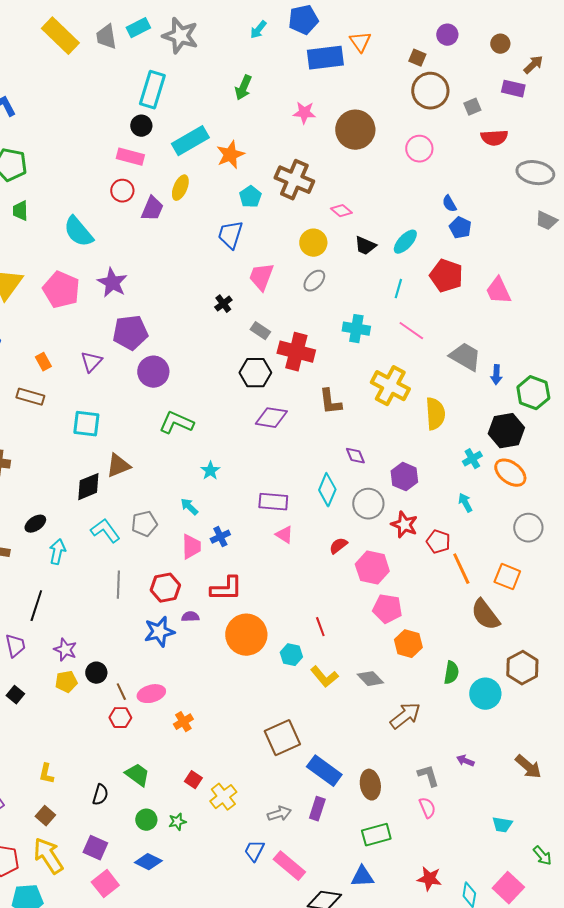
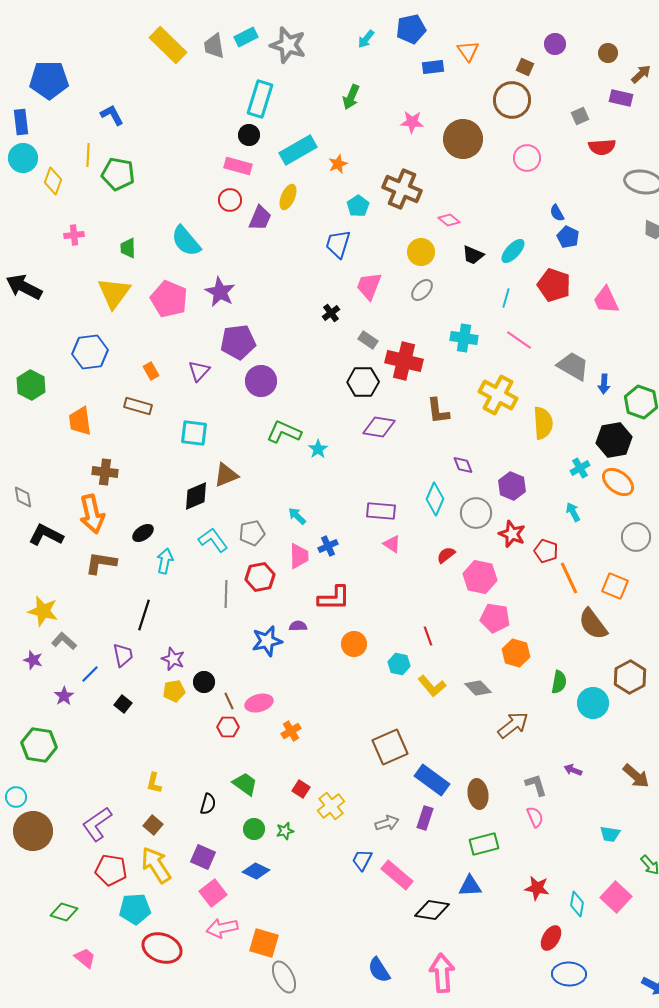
blue rectangle: (325, 58) -> (433, 67), size x0.6
brown circle: (430, 91) -> (512, 100), moved
orange star: (230, 155) -> (338, 164), size x0.7
green trapezoid: (20, 211) -> (128, 248), moved
cyan star: (210, 471) -> (318, 449), moved
red hexagon: (165, 588) -> (260, 577), moved
orange circle: (246, 635) -> (354, 644), size x0.6

